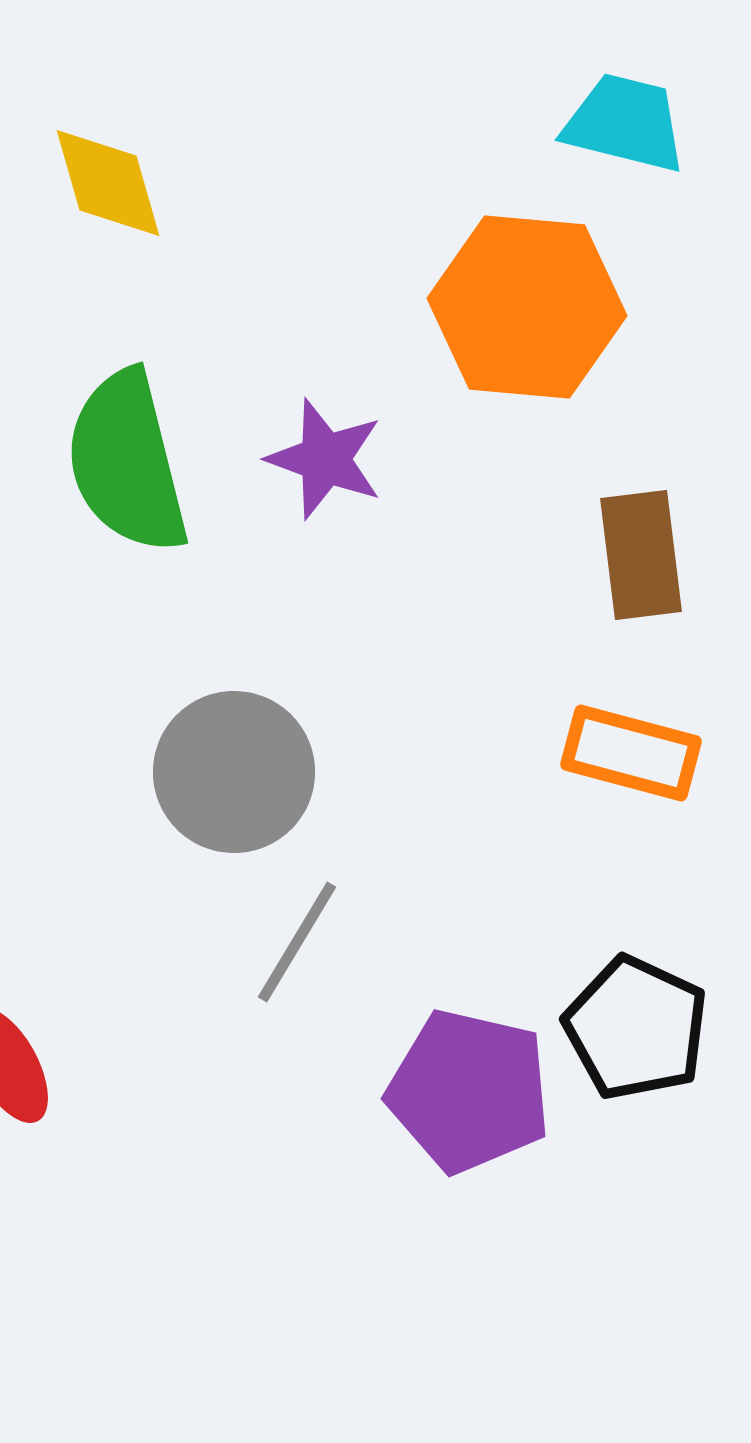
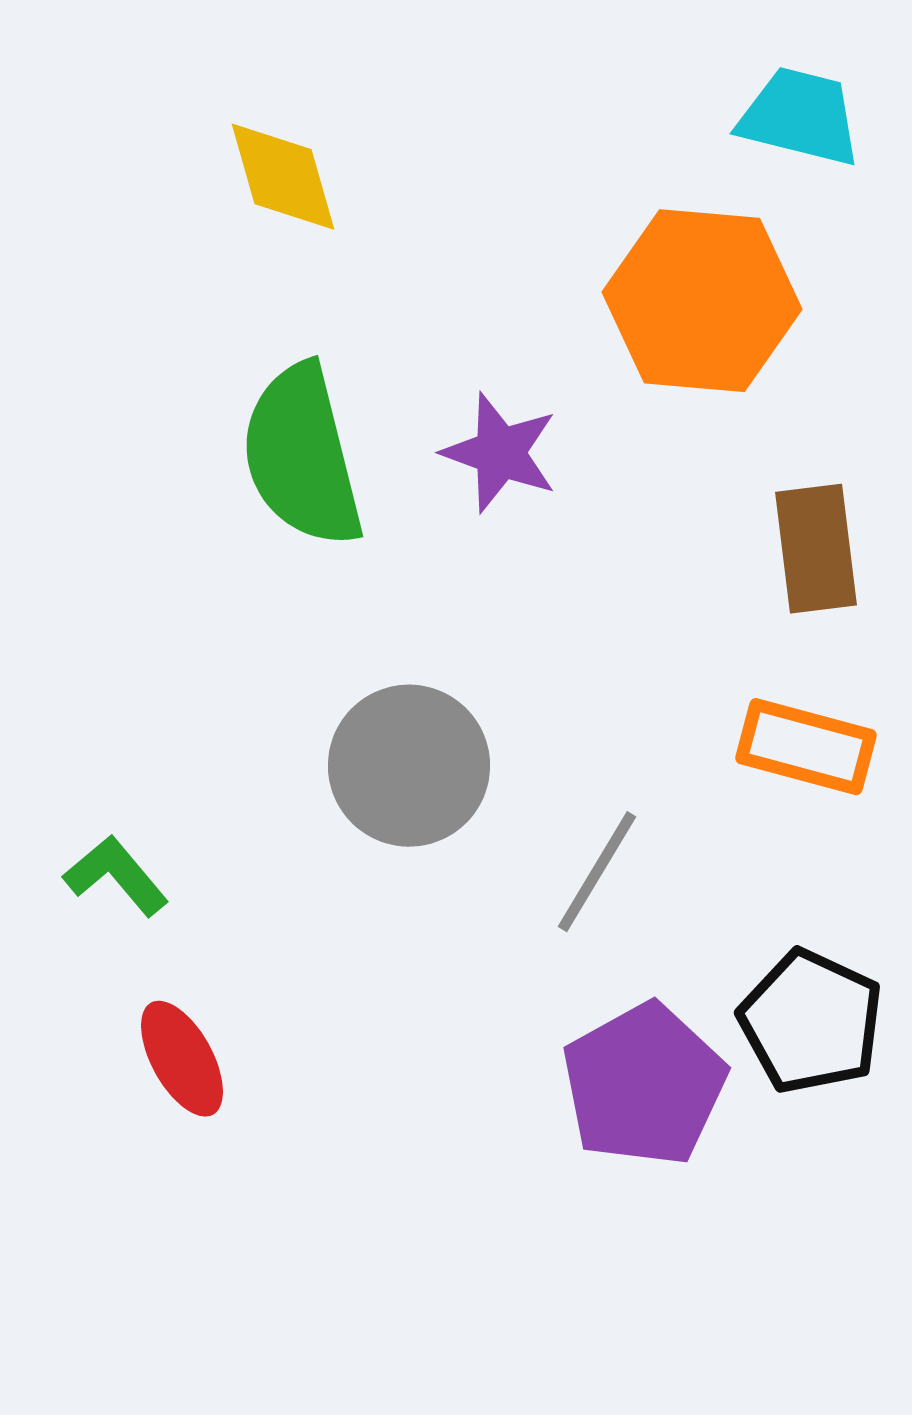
gray line: (297, 942) -> (597, 872), moved
purple pentagon: (469, 1091) -> (644, 1085), turned 30

